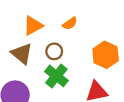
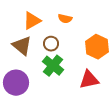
orange semicircle: (70, 23) -> (65, 19), turned 48

